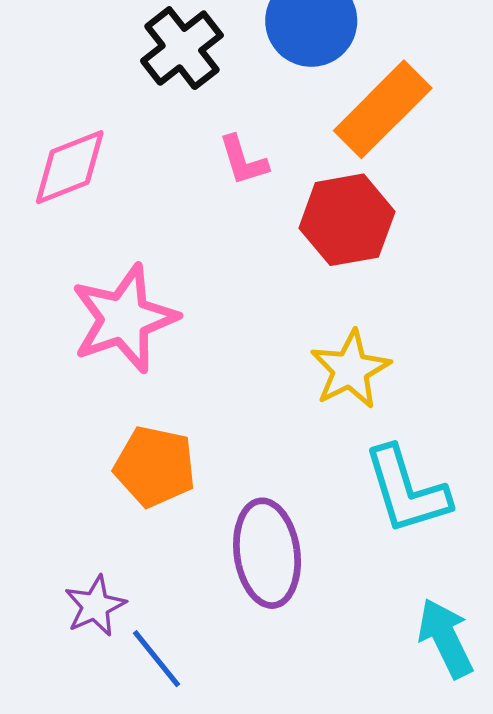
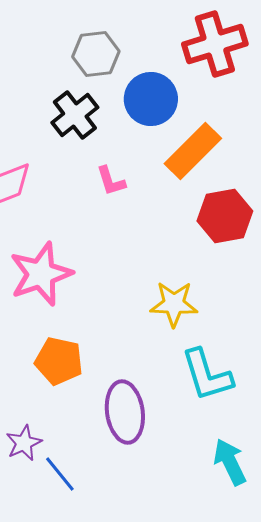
red hexagon: (347, 220) -> (225, 216), moved
yellow star: (350, 370) -> (174, 304), turned 30

